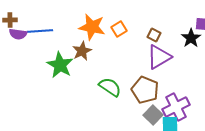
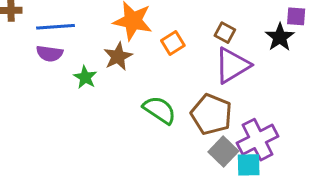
orange square: (119, 29) -> (173, 43), moved
purple semicircle: (18, 34) -> (50, 53), moved
green star: (60, 65) -> (85, 77), size x0.6

